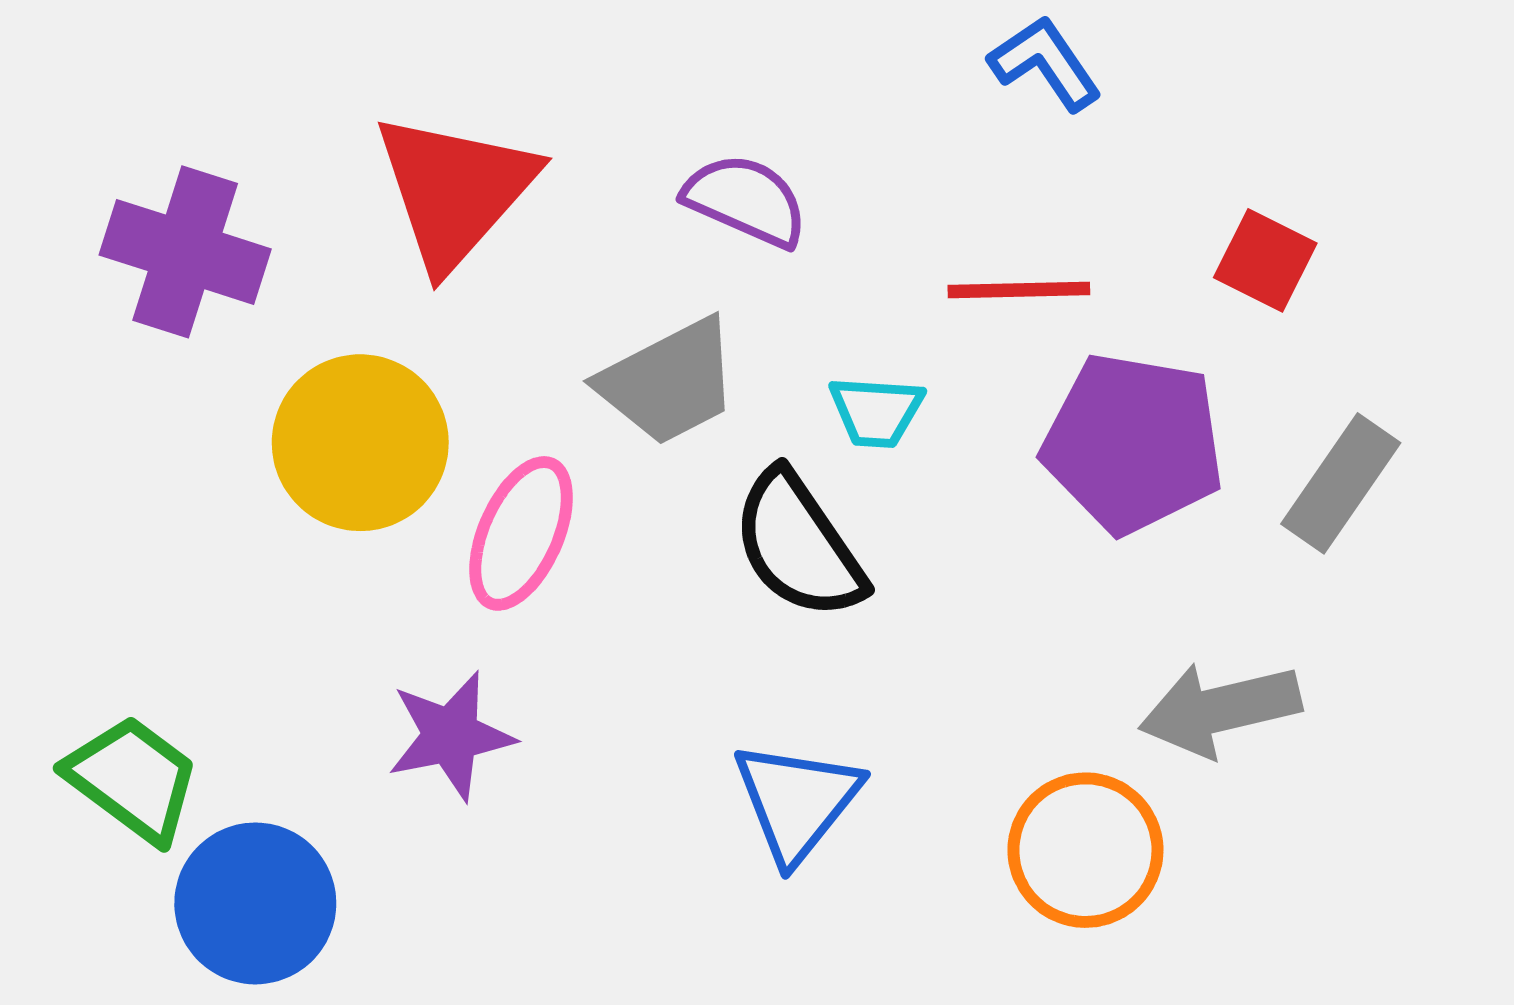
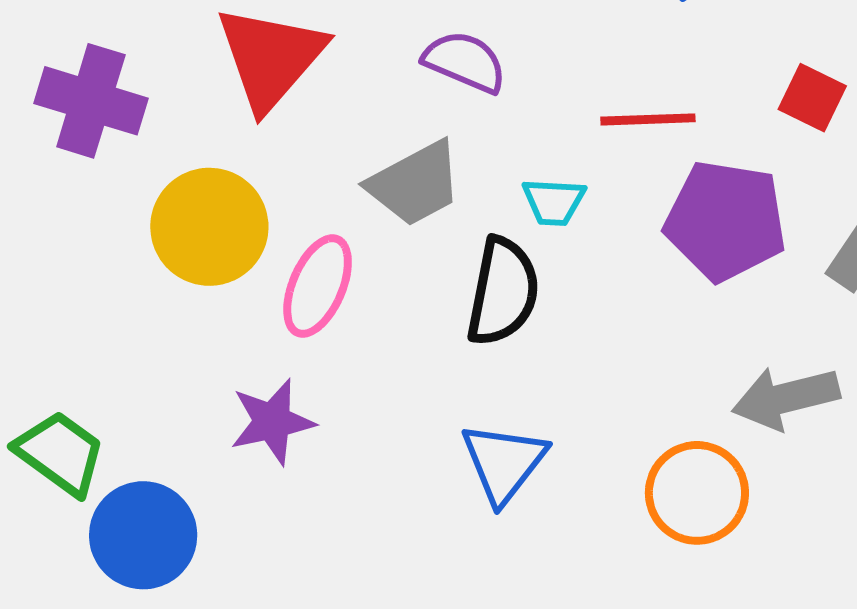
black semicircle: (798, 545) -> (503, 292), turned -134

